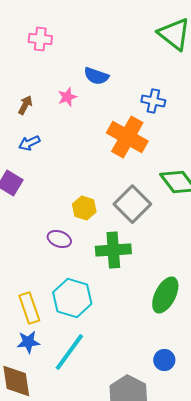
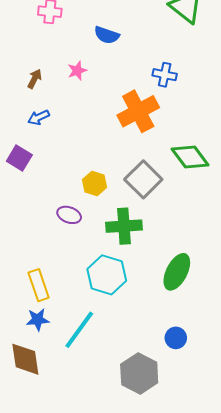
blue semicircle: (96, 76) -> (107, 35), moved
orange cross: (127, 137) -> (138, 111), turned 33
cyan hexagon: (72, 298) -> (107, 275), moved

